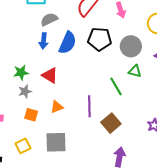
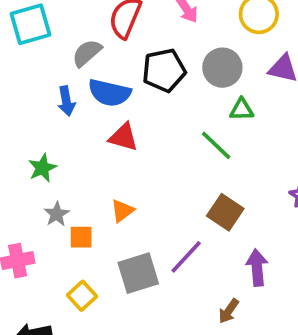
gray semicircle: (49, 19) -> (87, 53), moved
blue semicircle: (68, 43) -> (109, 93), turned 95
red triangle: (50, 75) -> (123, 137), moved
gray star: (25, 91) -> (57, 214), moved
purple line: (89, 106) -> (186, 257), moved, turned 60

